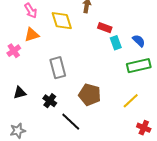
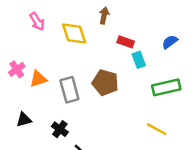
orange triangle: (32, 35) -> (38, 79), moved
blue semicircle: (139, 41) -> (170, 42), moved, turned -80
brown pentagon: (90, 95) -> (105, 83), moved
yellow line: (131, 101) -> (157, 129), turned 72

